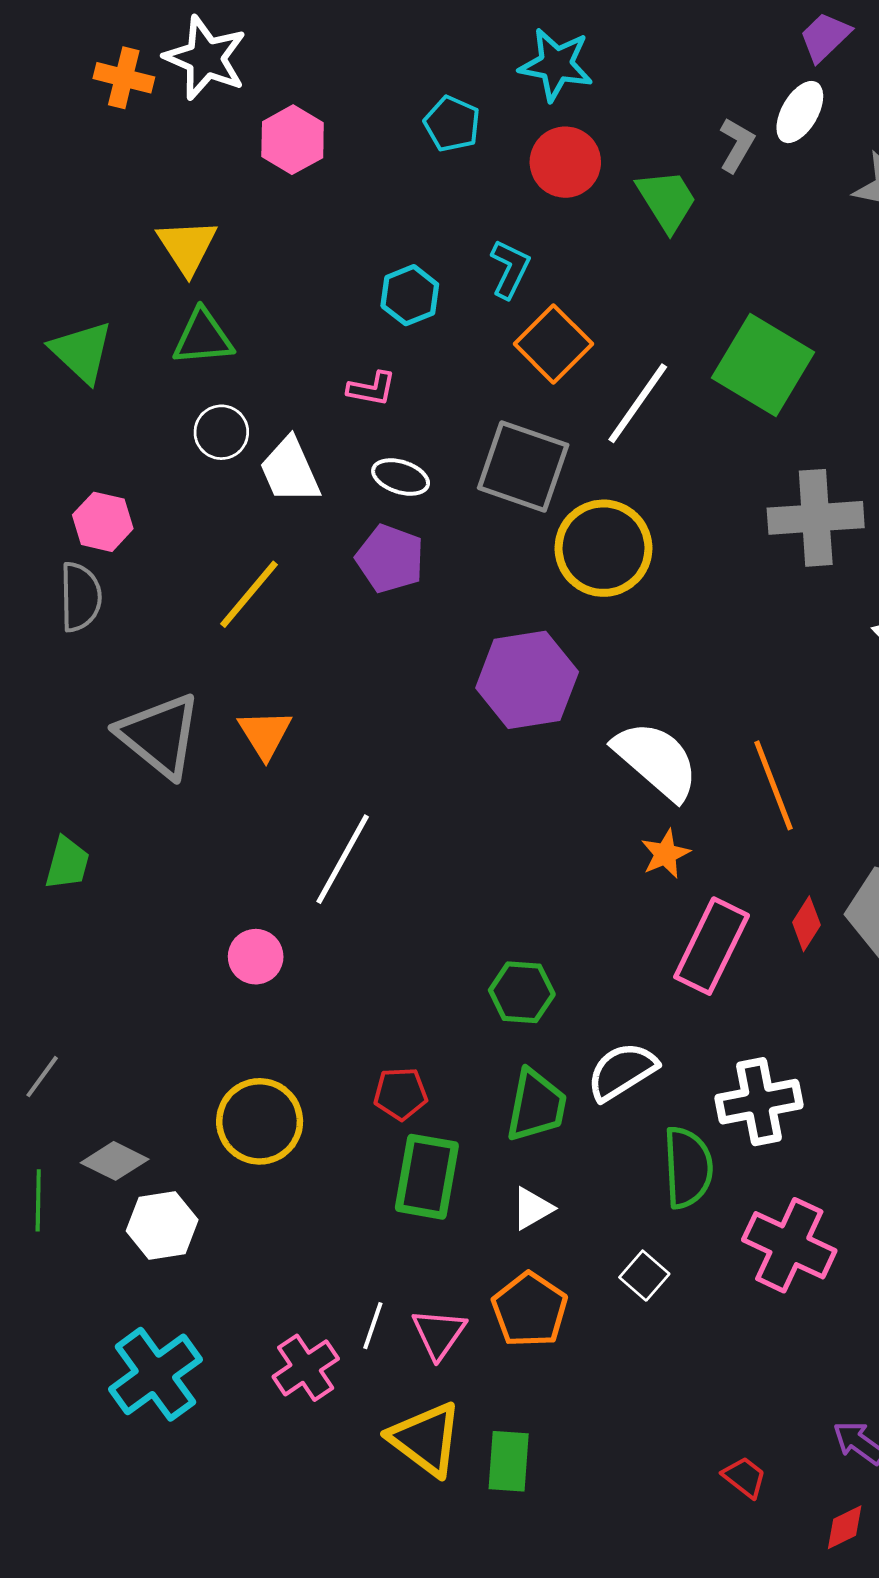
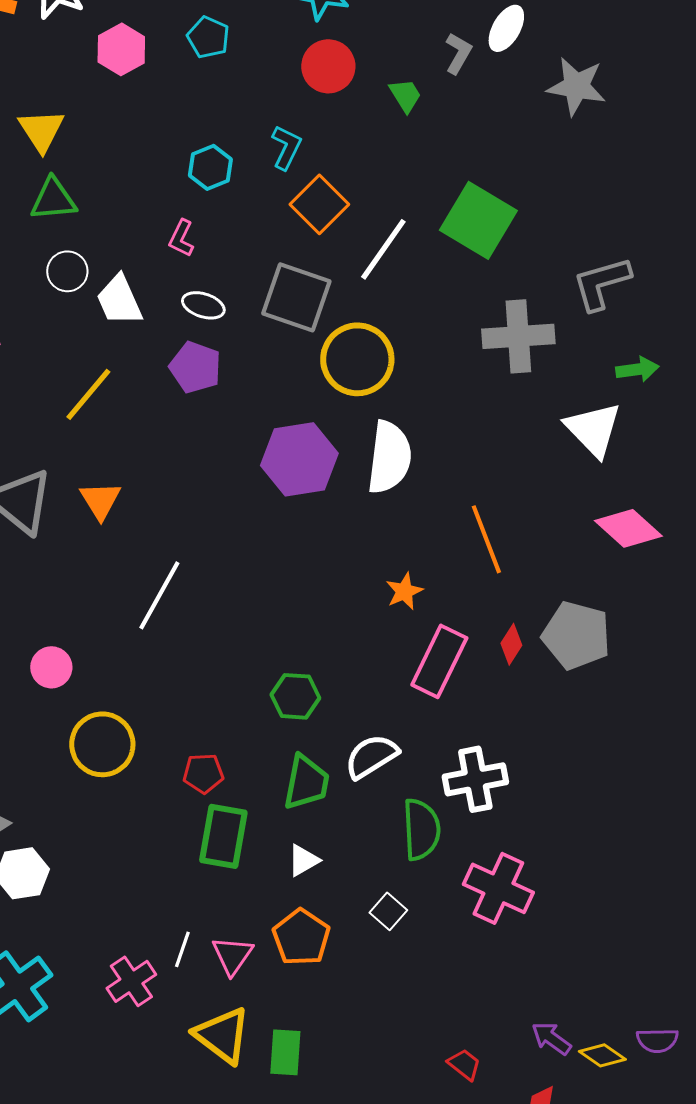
cyan pentagon: (452, 124) -> (208, 37), moved
green trapezoid: (667, 200) -> (405, 95), size x0.7
pink L-shape: (372, 389) -> (181, 238), turned 105
white semicircle: (656, 760) -> (389, 457), moved, turned 56
pink circle: (256, 957) -> (51, 667), moved
yellow circle: (260, 1121) -> (102, 744), moved

